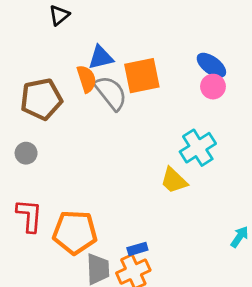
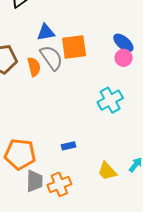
orange semicircle: (87, 79) -> (34, 67), moved
yellow trapezoid: (174, 181) -> (107, 171), moved
blue rectangle: (137, 249) -> (69, 146), moved

